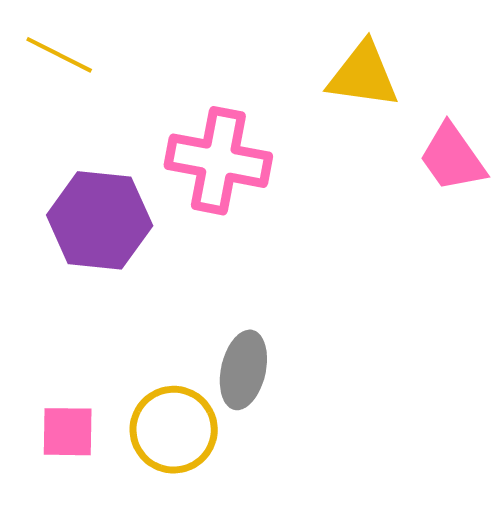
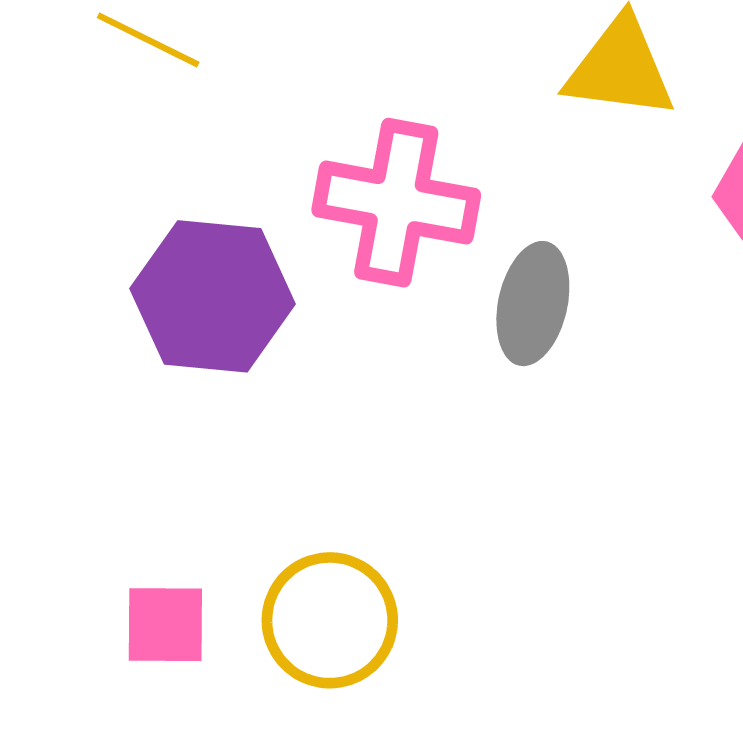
gray ellipse: (243, 370) -> (533, 304), moved

